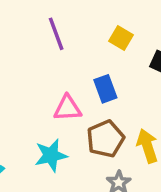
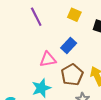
blue rectangle: (105, 89) -> (69, 45), turned 70

